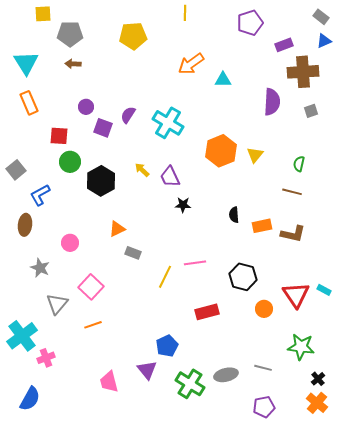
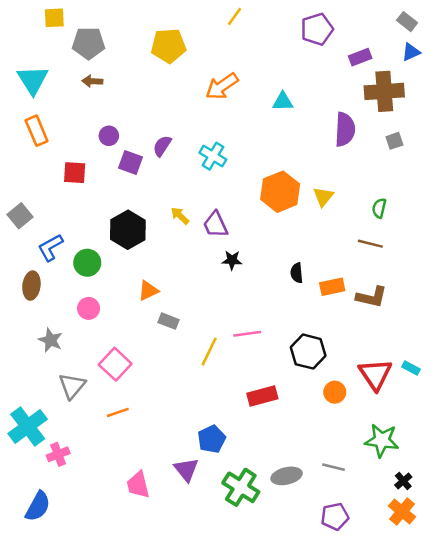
yellow line: (185, 13) -> (234, 17), turned 35
orange arrow: (191, 64) -> (222, 86), moved
cyan cross: (168, 123) -> (213, 156), size x0.7
green circle: (70, 162) -> (87, 263), moved

